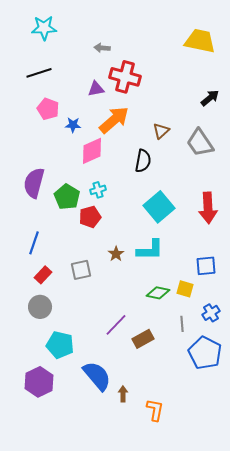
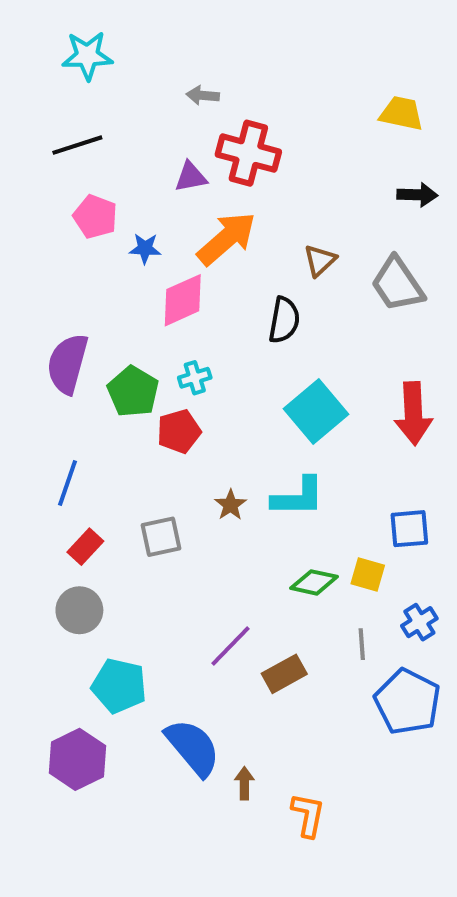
yellow trapezoid: (200, 41) -> (401, 113), moved, size x0.7
black arrow: (210, 98) -> (417, 195), turned 42

